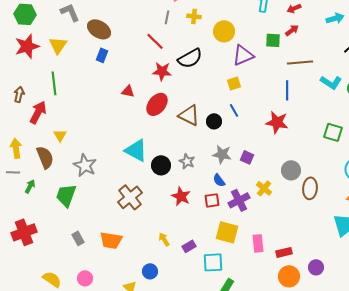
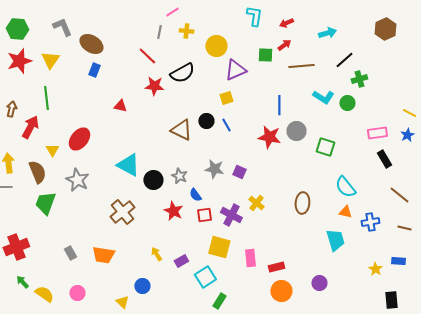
brown line: (300, 62) -> (301, 66), moved
red ellipse: (157, 104) -> (79, 139), moved
black circle: (214, 121) -> (206, 121), moved
gray circle: (291, 170) -> (296, 131), moved
blue semicircle: (219, 180) -> (195, 195), moved
green arrow: (30, 186) -> (22, 282), moved, turned -72
green trapezoid: (66, 195) -> (45, 203), moved
purple cross: (239, 200) -> (231, 215), turned -35
cyan square: (213, 262) -> (205, 277), turned -30
purple circle: (316, 267) -> (319, 283), moved

